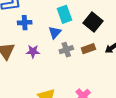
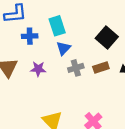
cyan rectangle: (65, 14) -> (57, 26), moved

